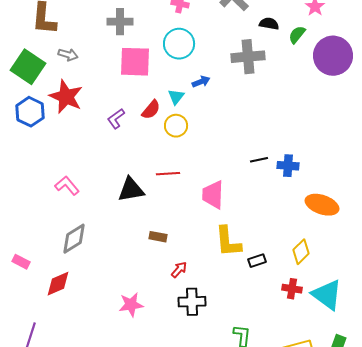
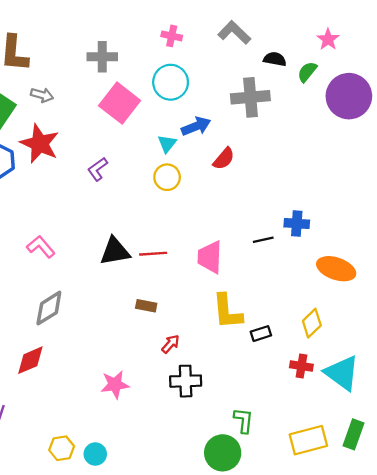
pink square: (135, 62) -> (120, 103), turned 36
blue arrow: (201, 82) -> (196, 126), size x1.4
red semicircle: (151, 110) -> (224, 159), moved
black line: (259, 160) -> (263, 240), moved
red line: (168, 174) -> (153, 254), moved

